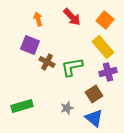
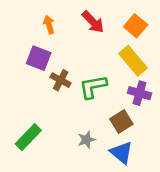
purple cross: (108, 72) -> (139, 93), turned 30
green rectangle: (22, 106) -> (28, 137), turned -30

